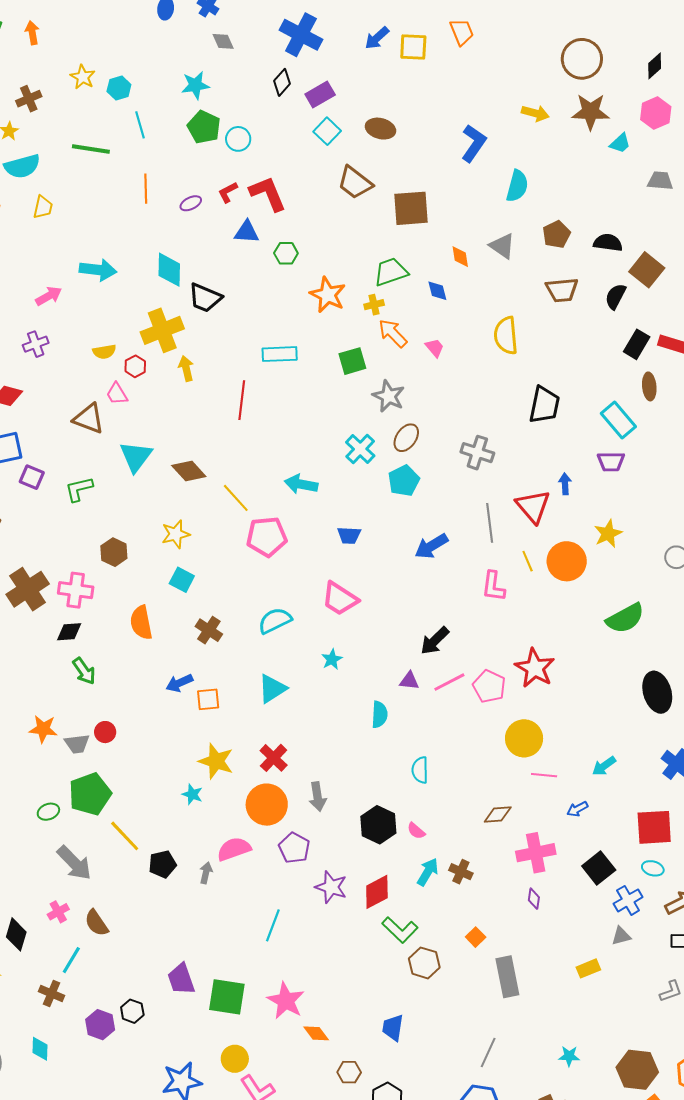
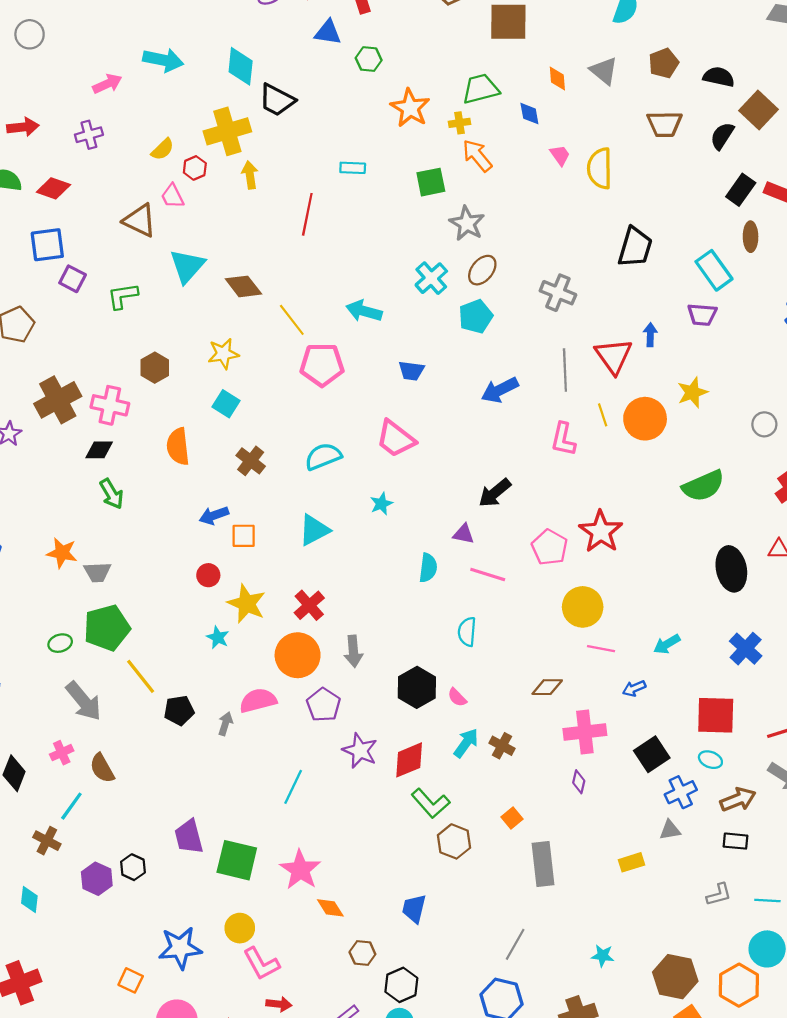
pink trapezoid: (435, 348) -> (560, 155), moved
yellow semicircle: (104, 352) -> (163, 149), turned -40
cyan rectangle: (280, 354) -> (353, 168), size x0.7
pink line: (449, 682) -> (488, 574), moved, turned 40
red circle: (105, 732) -> (208, 575), moved

